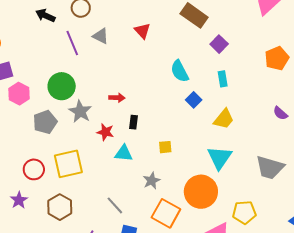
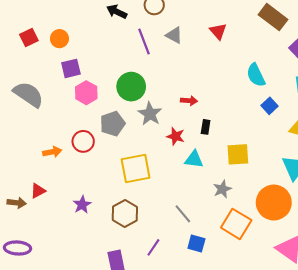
yellow square: (165, 147) -> (238, 154), size x1.6
red circle: (34, 169) -> (83, 141), moved

